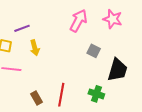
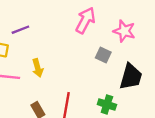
pink star: (113, 19) -> (124, 31), moved
yellow arrow: (35, 48) -> (38, 68), moved

